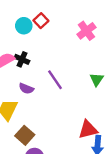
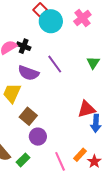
cyan circle: (24, 26) -> (51, 21), moved, size x1.5
purple semicircle: (26, 89) -> (28, 73), size x1.5

